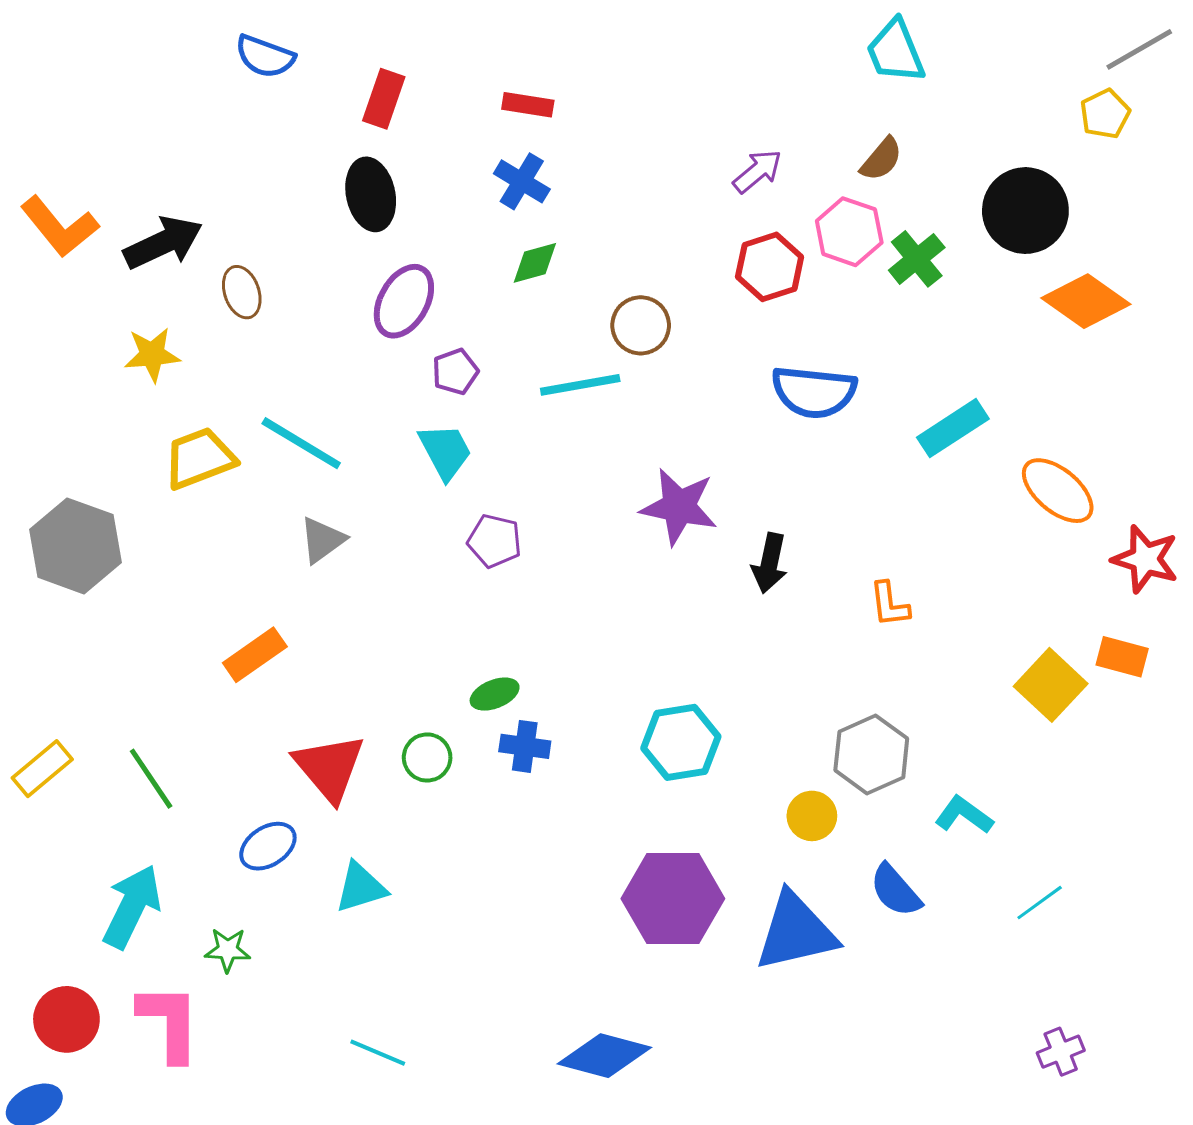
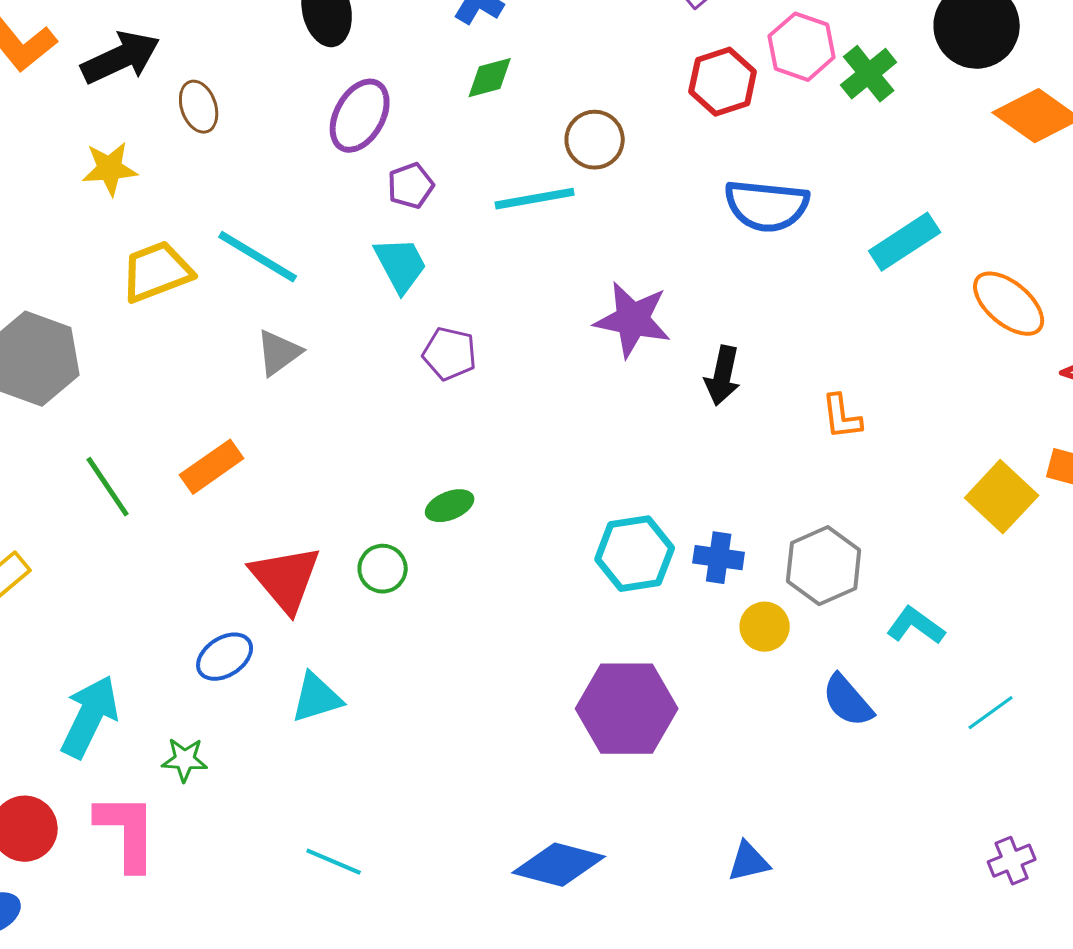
blue cross: (525, 746) -> (719, 558), moved
green line: (151, 779) -> (108, 487), moved
blue triangle: (796, 932) -> (749, 862), moved, size x0.5

